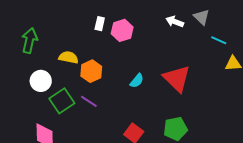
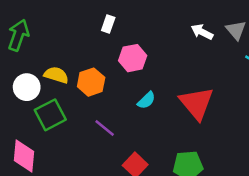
pink hexagon: (122, 30) -> (133, 58), moved
yellow semicircle: (68, 57) -> (56, 75), moved
purple line: (89, 101) -> (105, 128), moved

